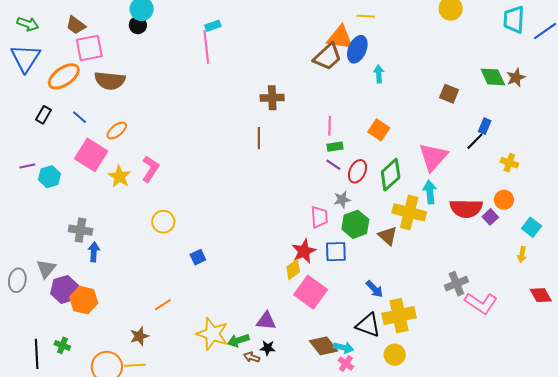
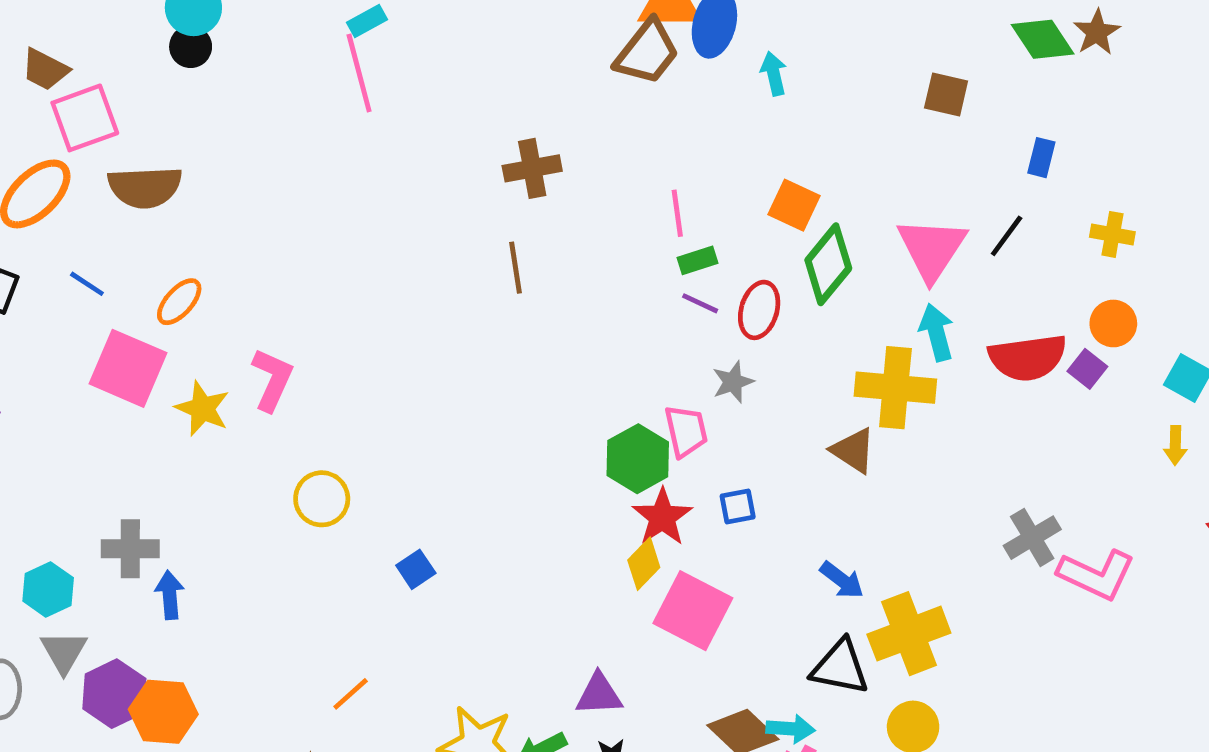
black line: (475, 141) -> (1007, 236), moved
green diamond: (391, 175) -> (828, 264), moved
cyan hexagon: (50, 177) -> (48, 589), moved
green hexagon: (355, 224) -> (638, 459), moved
blue square: (336, 252) -> (738, 506), size x0.7

